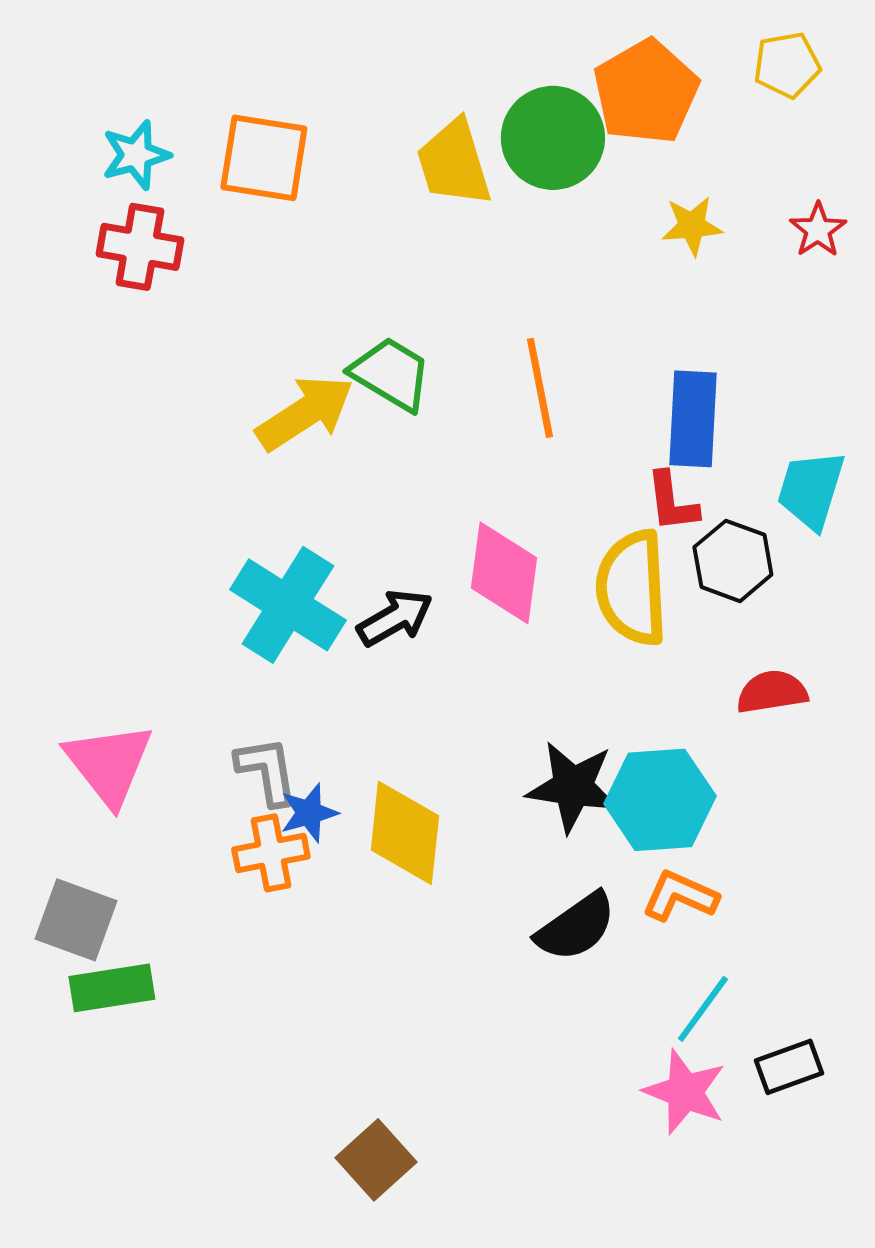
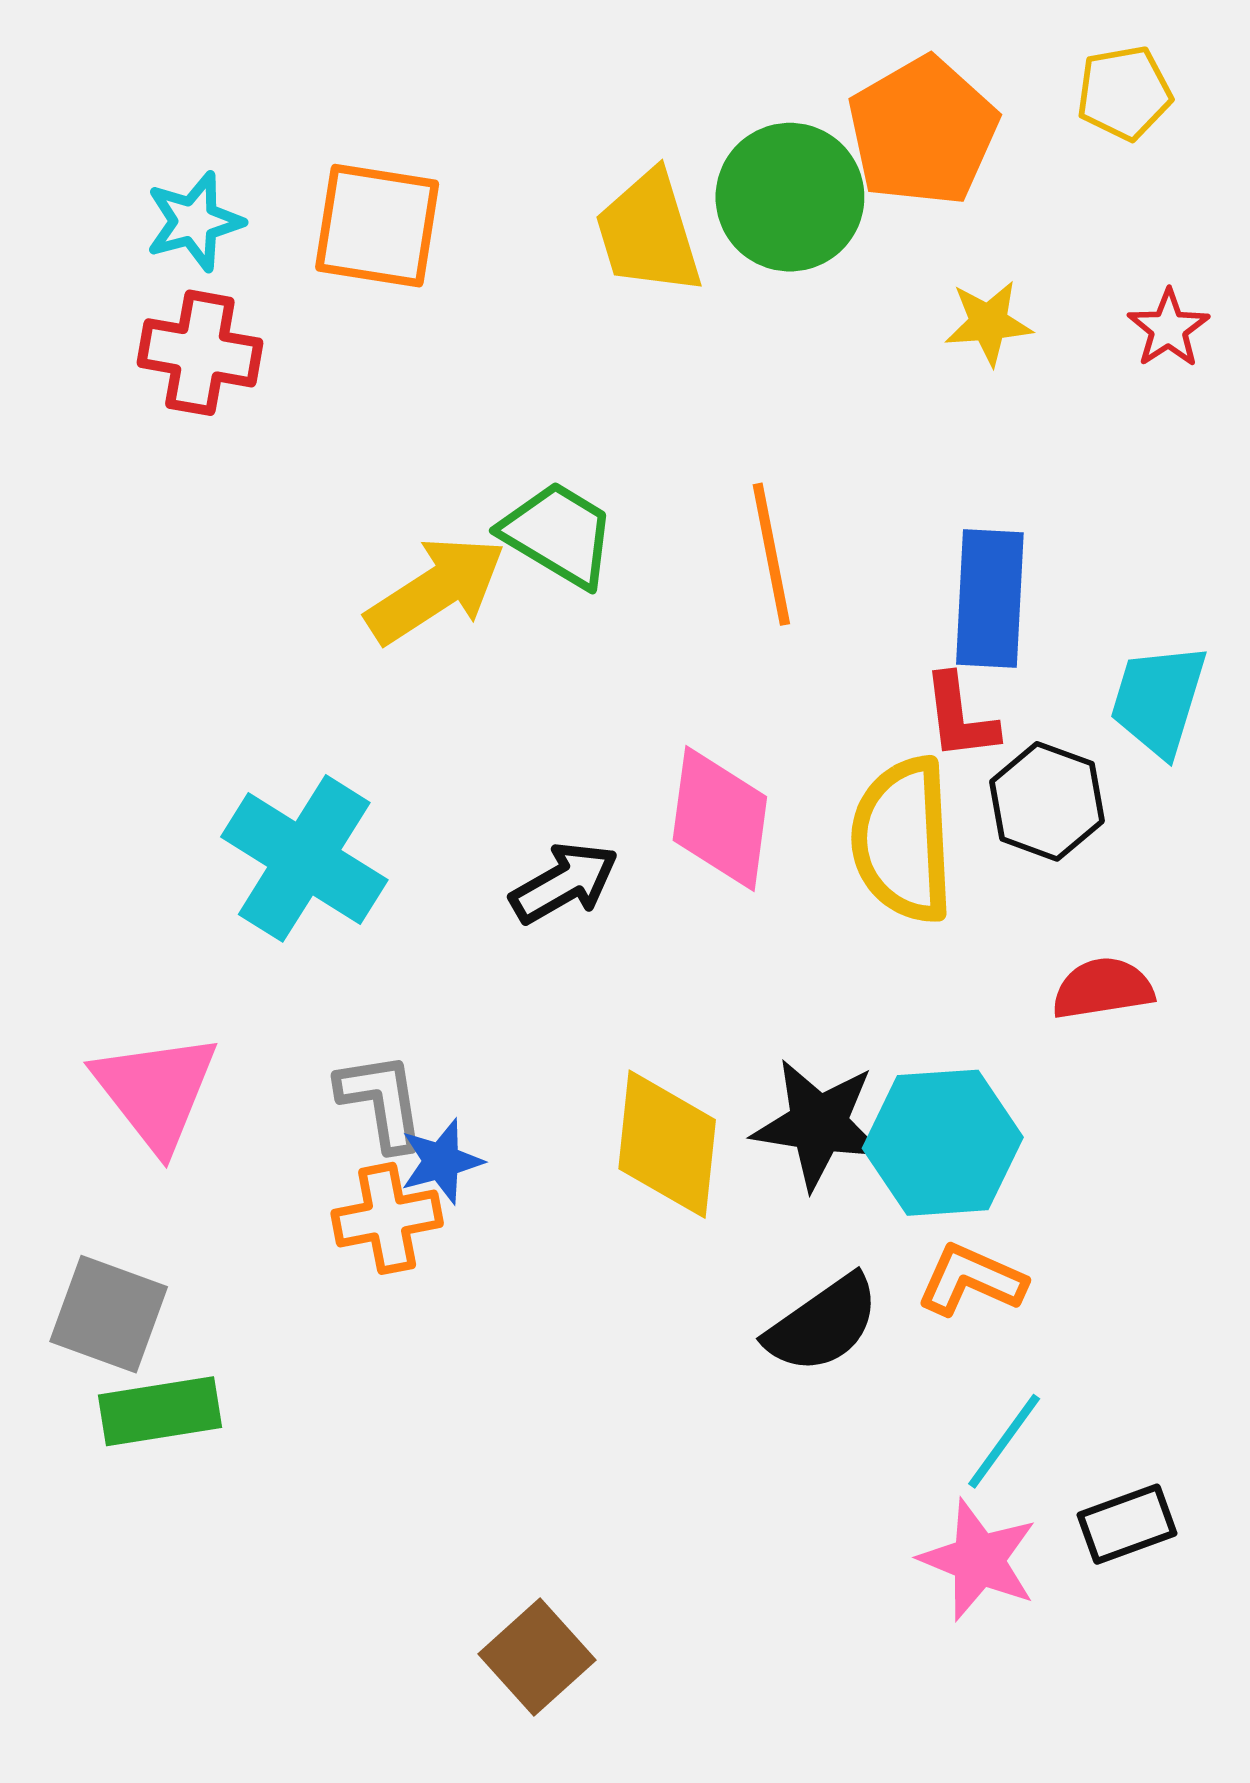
cyan cross: (288, 605) -> (304, 858), moved
yellow diamond: (405, 833) -> (667, 1144), moved

